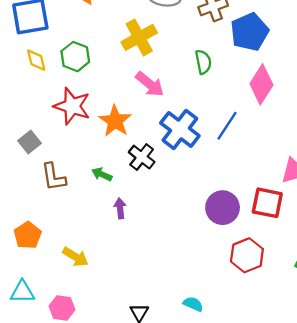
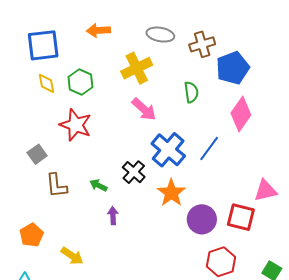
orange star: (115, 121) -> (171, 193), moved

